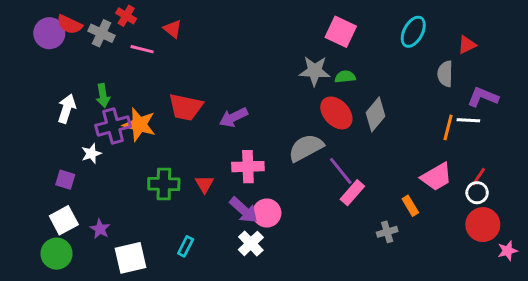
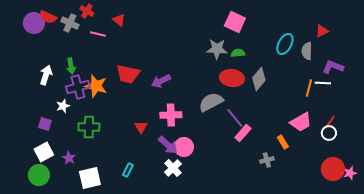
cyan ellipse: (413, 32) -> (285, 44), moved
red ellipse: (336, 113) -> (232, 78), turned -40
green cross: (164, 184) -> (89, 127), moved
red circle: (483, 225) -> (333, 169), moved

